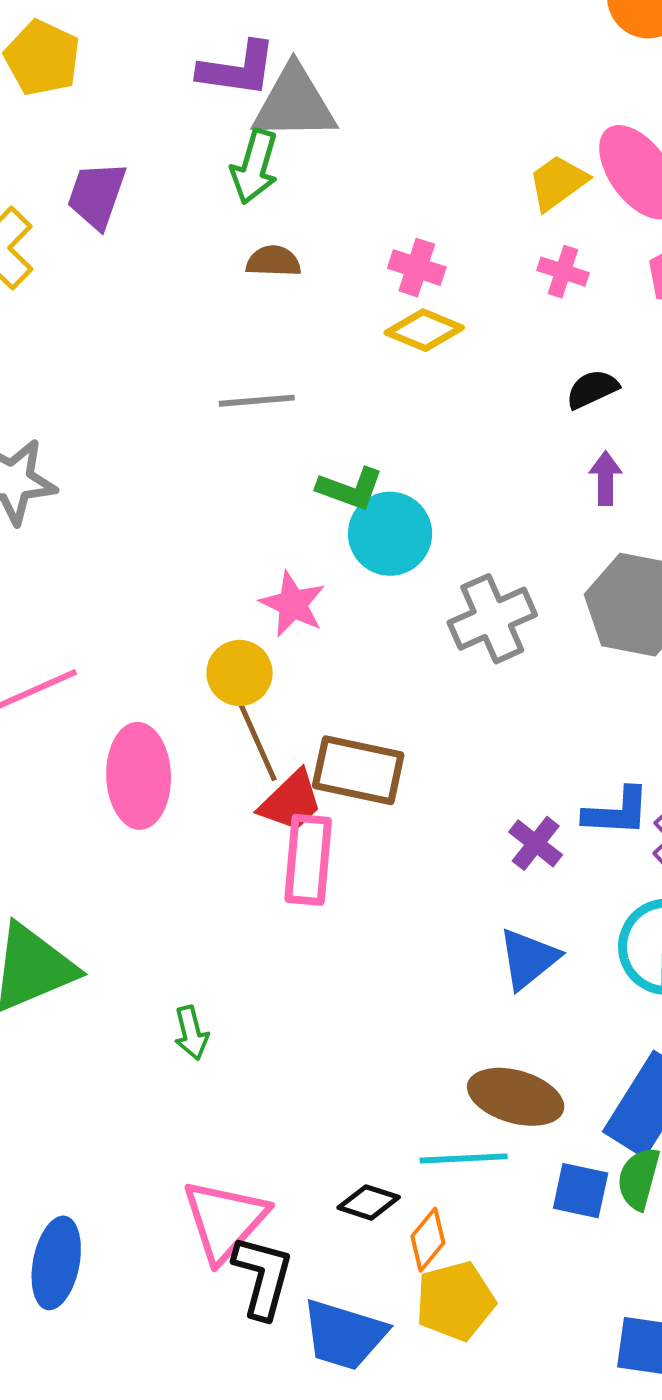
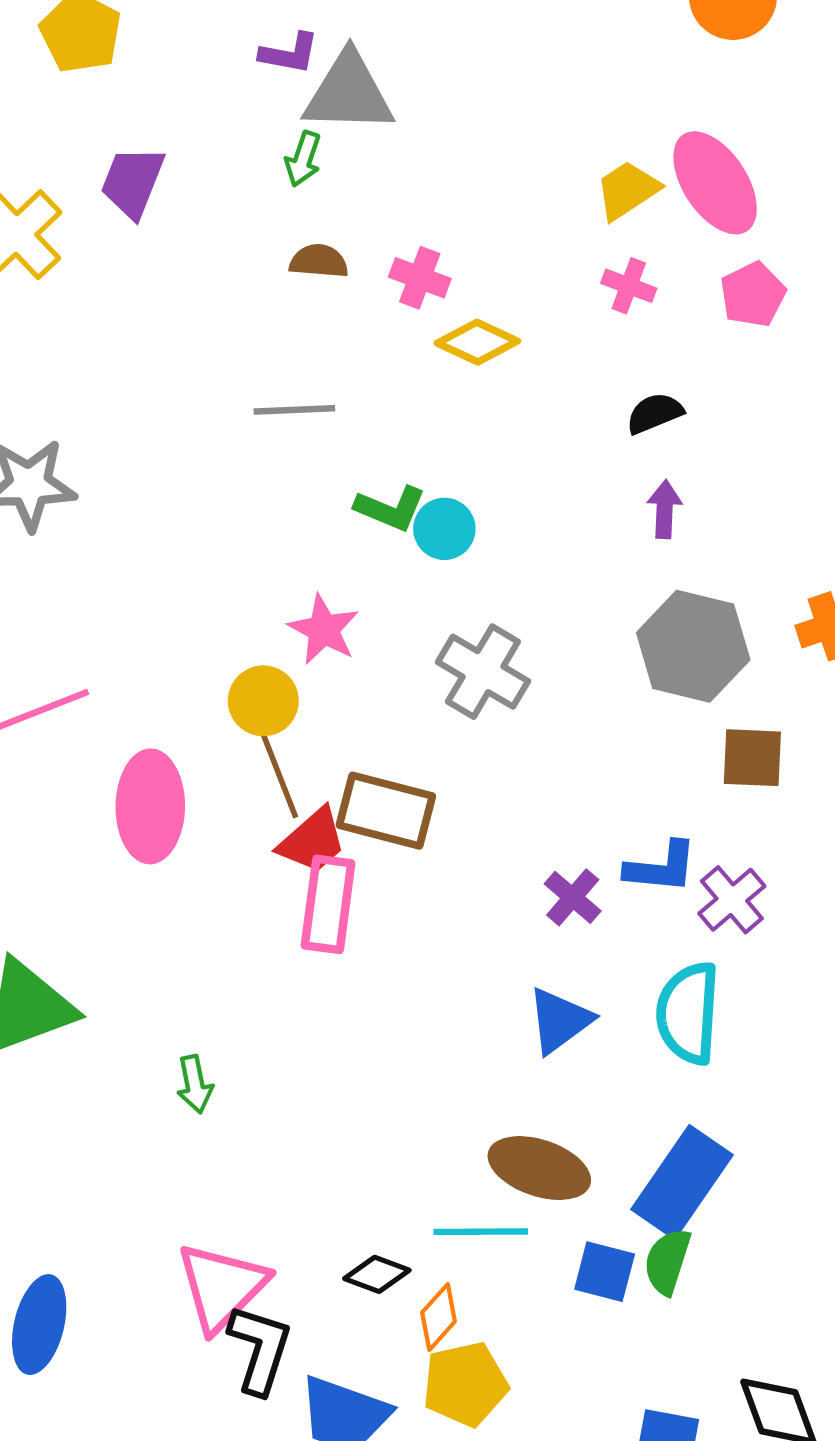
purple L-shape: (237, 69) -> (289, 53), size x0.7
green arrow: (255, 167) -> (303, 159), size x0.7
pink cross: (417, 268) -> (420, 278), moved
cyan circle: (390, 534) -> (444, 529), moved, size x0.7
gray cross: (492, 619) -> (483, 672), moved, turned -38

